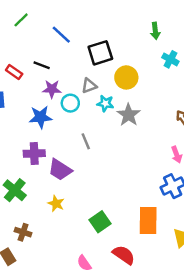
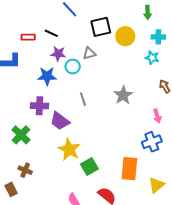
cyan cross: (170, 59) -> (158, 37), turned -32
red rectangle: (14, 72) -> (28, 37), turned -40
yellow circle: (126, 77) -> (125, 36), moved
cyan star: (105, 103) -> (152, 58), moved
gray star: (129, 115) -> (123, 95), moved
yellow star: (56, 204) -> (69, 149), moved, size x1.6

